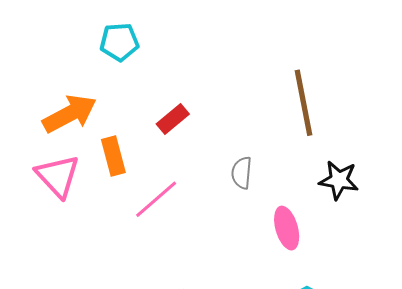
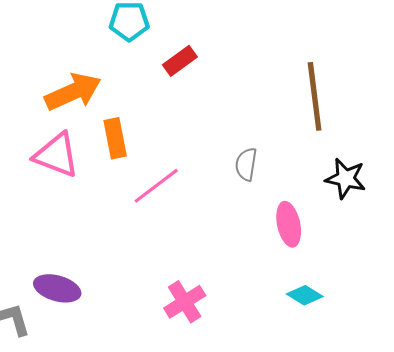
red rectangle: (173, 119) -> (180, 61), moved
pink triangle: (58, 176) -> (56, 155), turned -30

